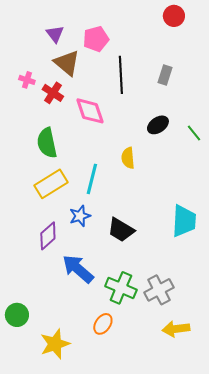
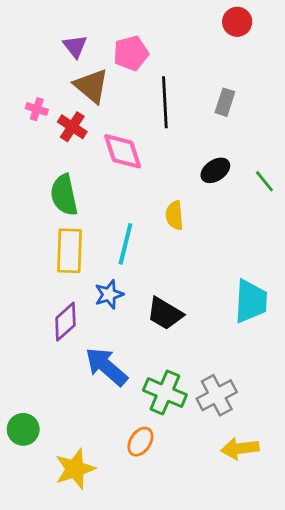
yellow rectangle: (51, 184) -> (70, 251), turned -56

